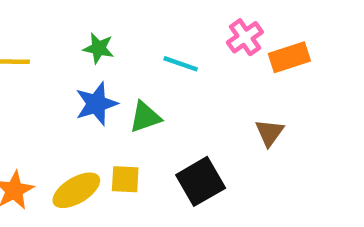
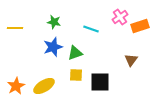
yellow square: (125, 179) -> (76, 75), moved
black square: (201, 181) -> (100, 82), turned 30

